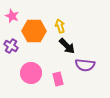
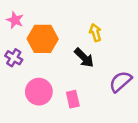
yellow arrow: (60, 26) -> (95, 33), moved
purple semicircle: (85, 65) -> (120, 82), moved, turned 132

